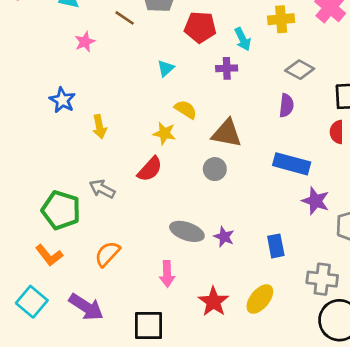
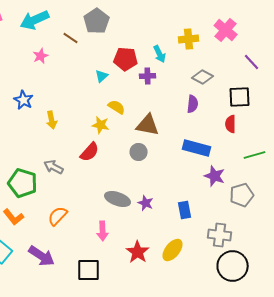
red pentagon: (200, 27) -> (126, 59), moved

